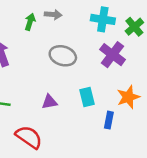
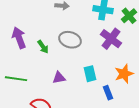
green arrow: (30, 22) -> (43, 47), moved, turned 128
blue rectangle: (109, 120) -> (108, 93), turned -32

